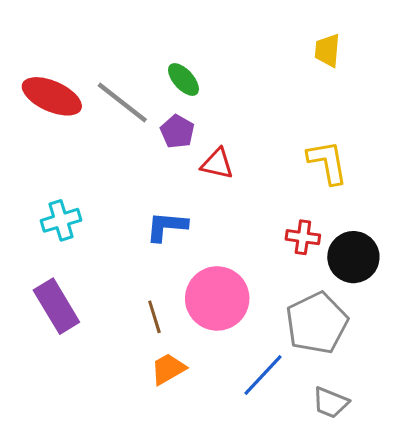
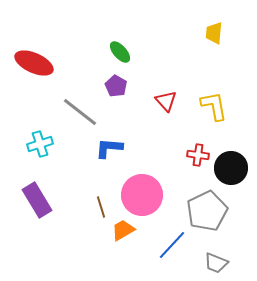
gray line: (122, 102) -> (80, 112), moved
red triangle: (217, 164) -> (166, 101), moved, turned 35
orange trapezoid: (168, 369) -> (123, 230), moved

